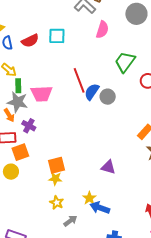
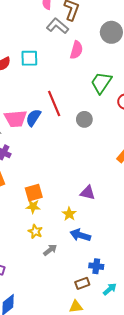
blue semicircle: (92, 92) -> (33, 118), moved
yellow star: (89, 198) -> (69, 214), moved

